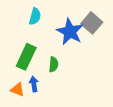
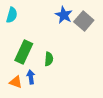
cyan semicircle: (35, 16) -> (12, 15), moved
blue star: (70, 32) -> (64, 15), moved, size x0.7

